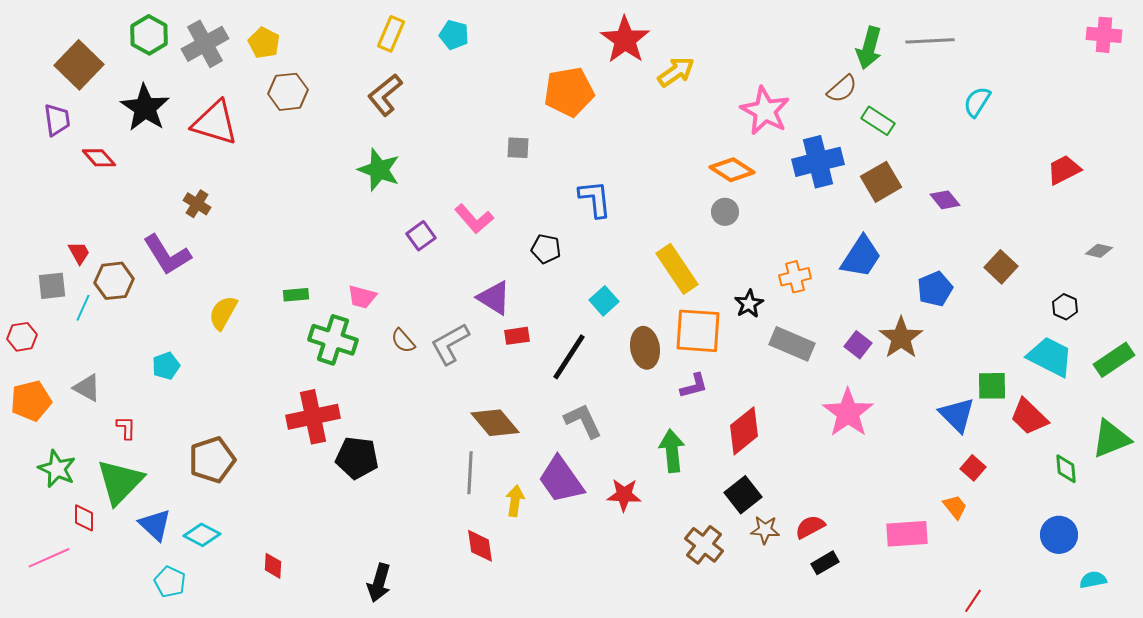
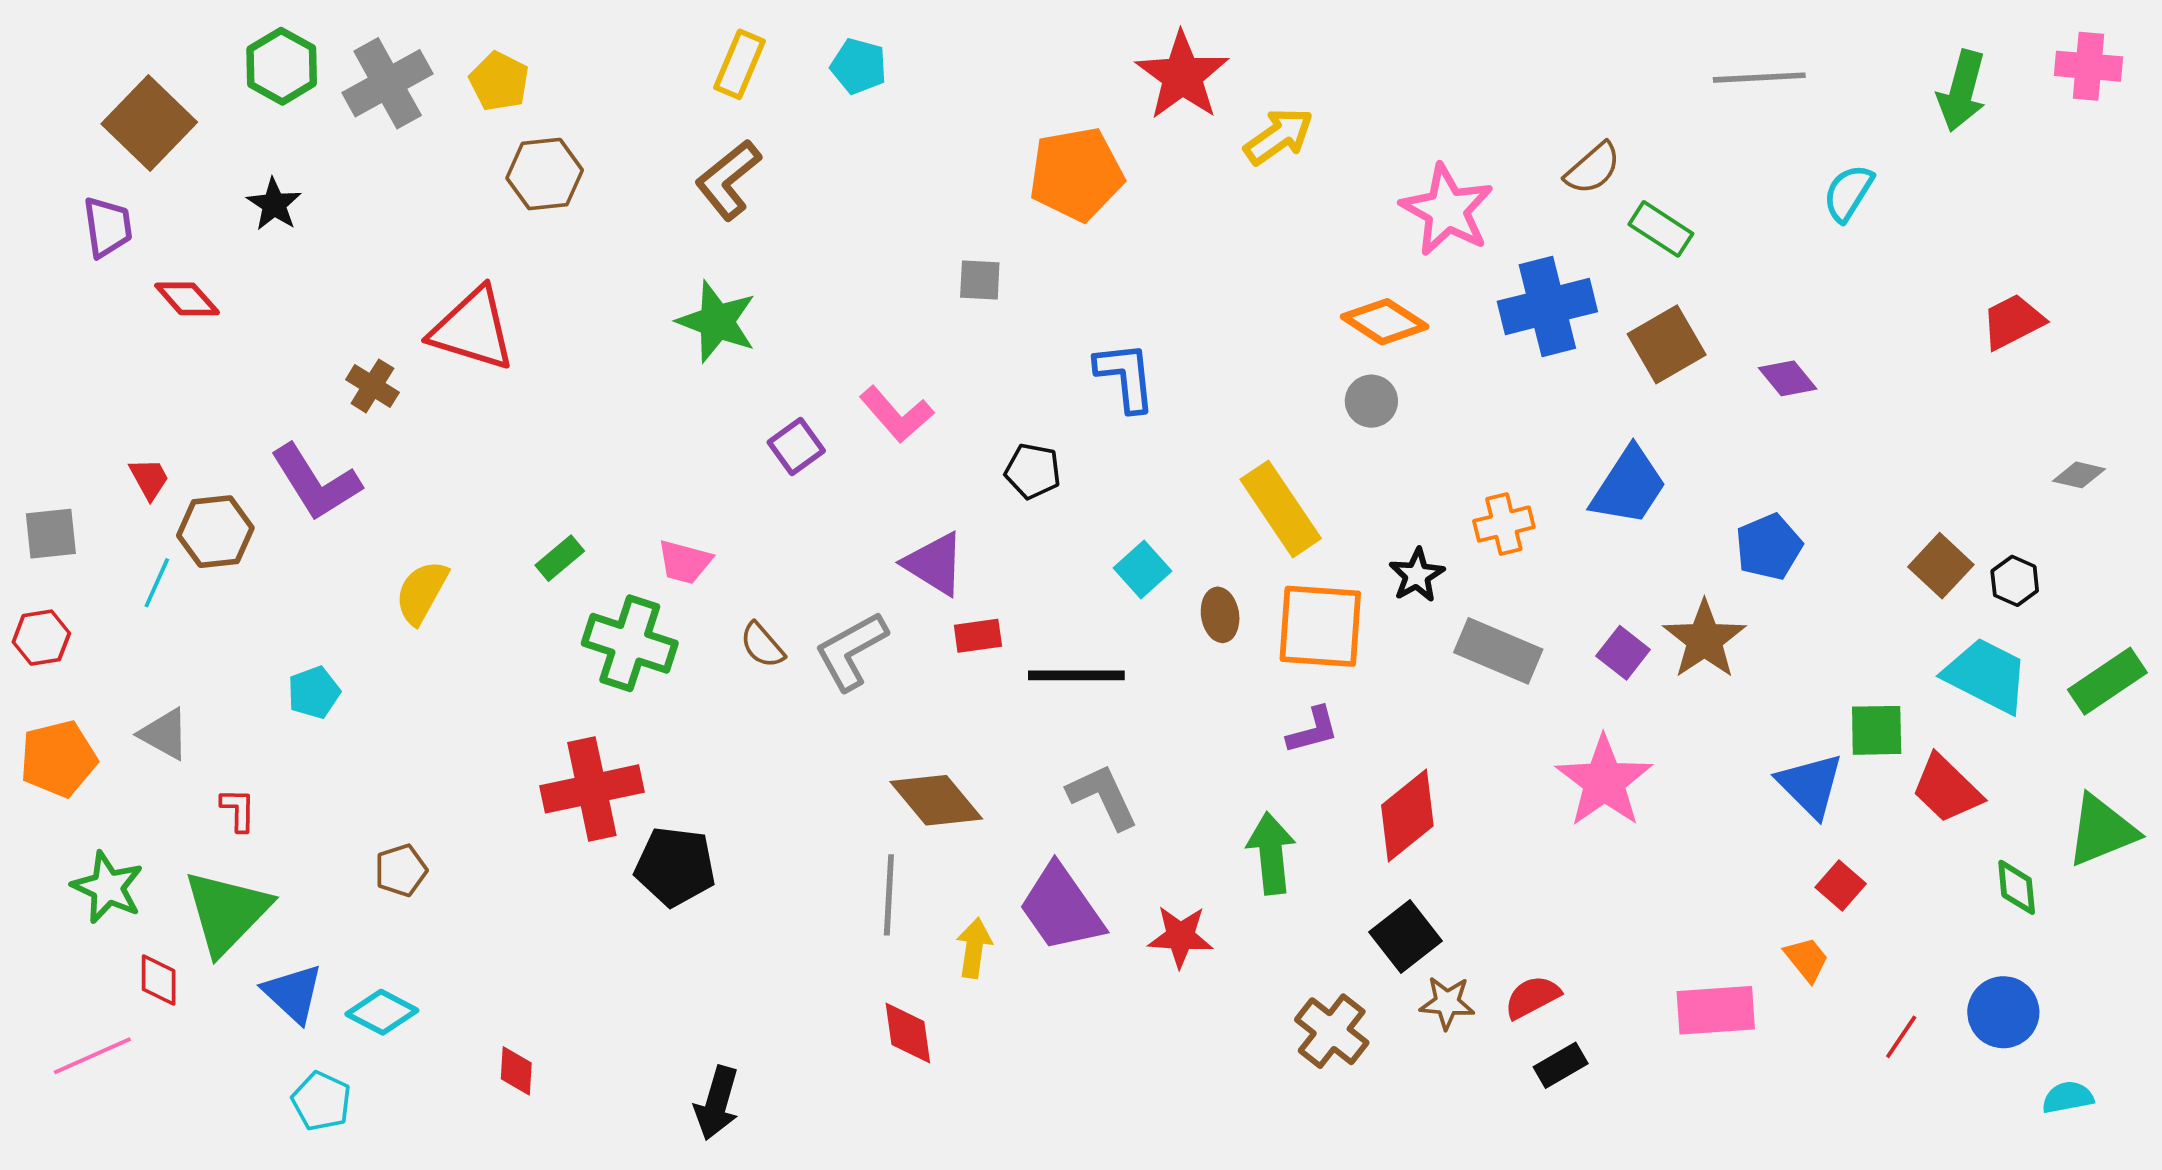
green arrow: (869, 48) -> (1962, 91), moved
black star: (145, 108) -> (274, 204), size x0.6
red triangle: (215, 123) -> (473, 329), moved
brown square: (1001, 267) -> (1941, 566), moved
gray square: (52, 286) -> (51, 534), moved
green rectangle: (296, 295) -> (560, 558), turned -35
brown ellipse: (645, 348) -> (1220, 615), moved, size x0.7
black line: (569, 357) -> (1076, 675), turned 57
brown pentagon: (212, 460) -> (401, 870), size x0.6
red line: (973, 601) -> (1901, 1037), moved

